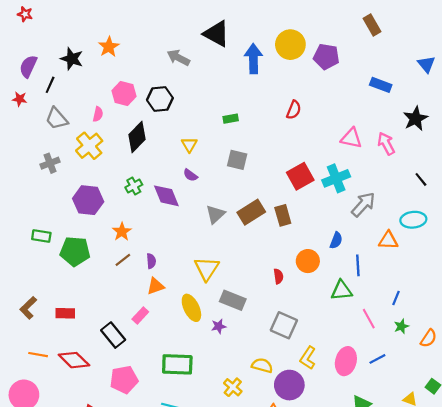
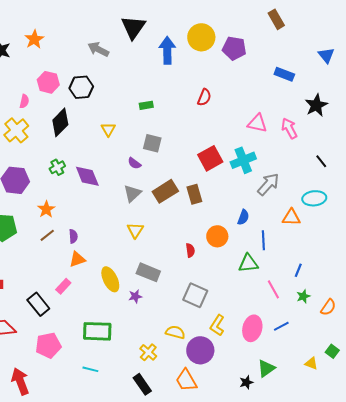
black triangle: (216, 34) -> (133, 27), turned 36
purple semicircle: (190, 175) -> (134, 163), moved
yellow triangle: (207, 269) -> (135, 230), moved, size x0.7

